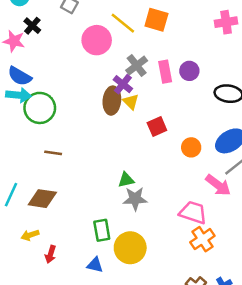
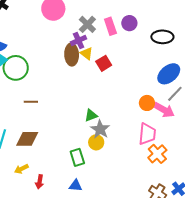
purple cross: (123, 84) -> (79, 40), turned 35
red square: (157, 127) -> (104, 63), moved
orange circle: (191, 147) -> (147, 103), moved
gray star: (135, 199) -> (100, 129), turned -30
pink trapezoid: (193, 212) -> (147, 134), turned 85
yellow circle: (130, 248) -> (96, 142), moved, size x0.6

